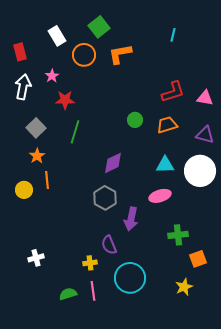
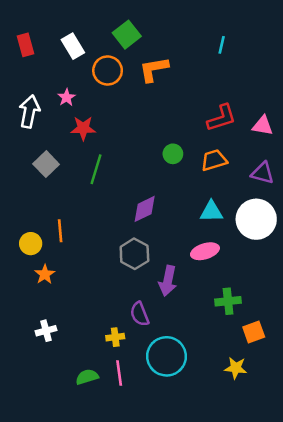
red rectangle: (20, 52) -> (25, 45), moved
orange star: (37, 156) -> (45, 274), moved
yellow star: (184, 287) -> (236, 368), turned 30

